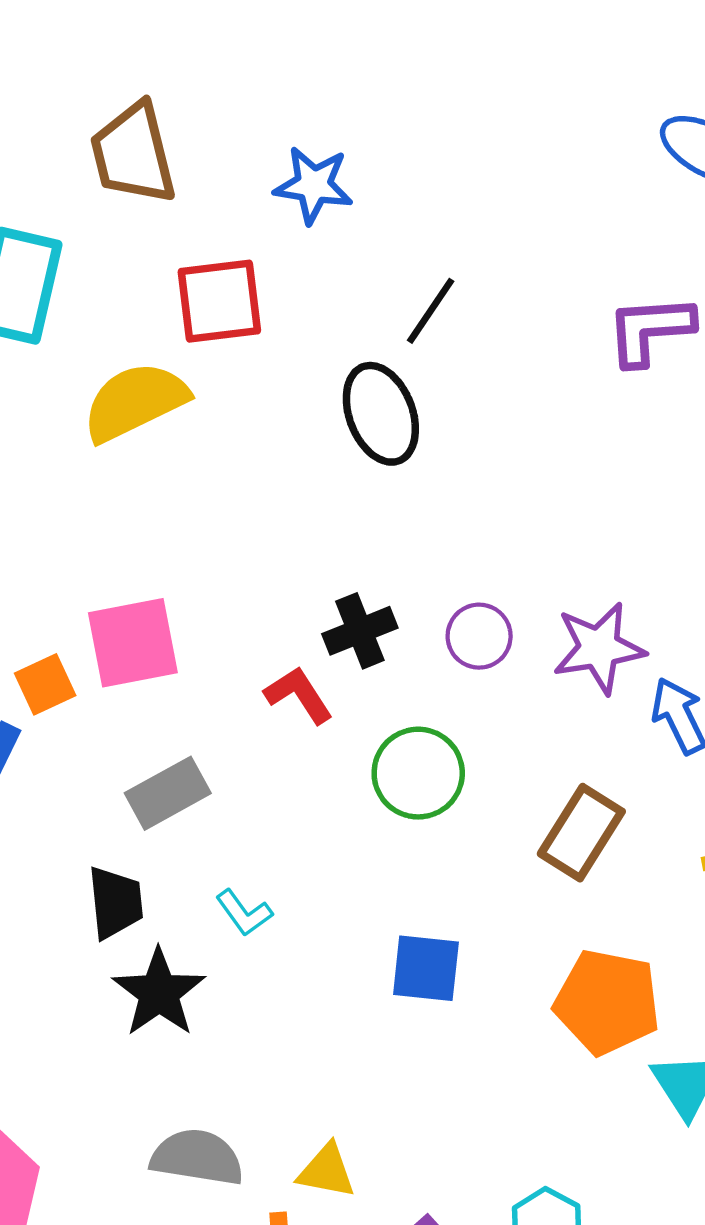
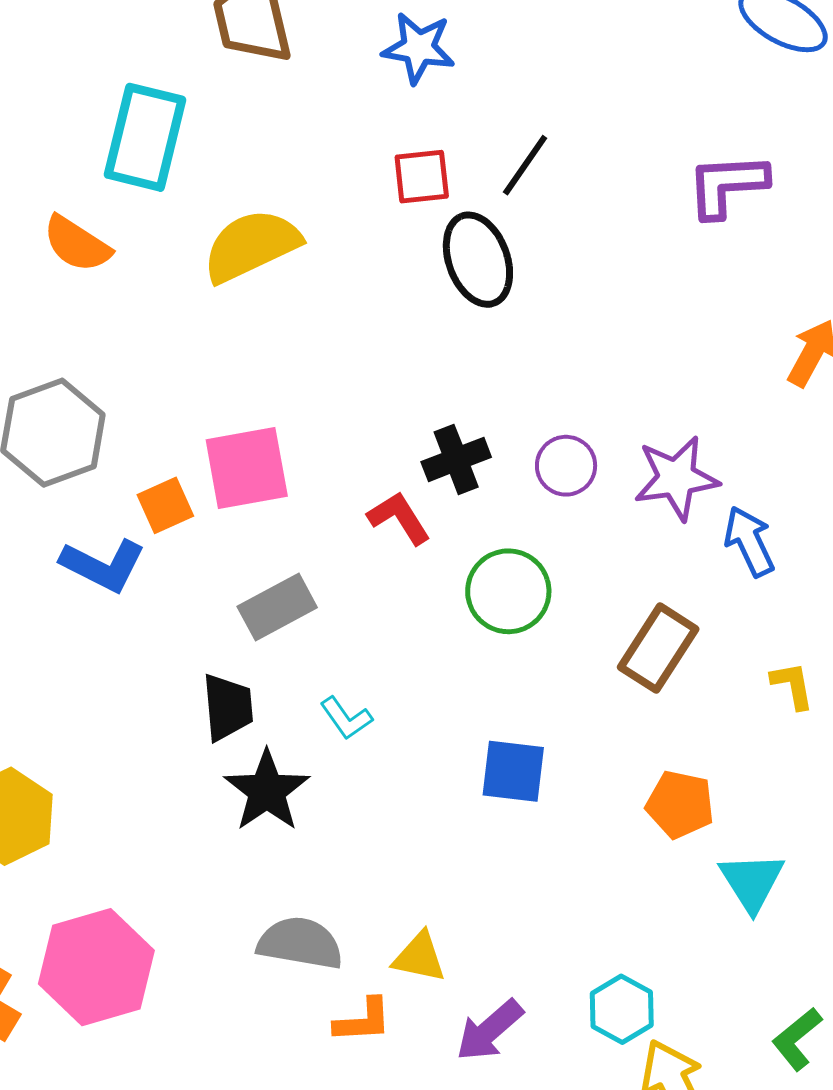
red square: (219, 301) -> (422, 177), moved, size x0.7
orange pentagon: (607, 1002) -> (680, 804), size x0.7

